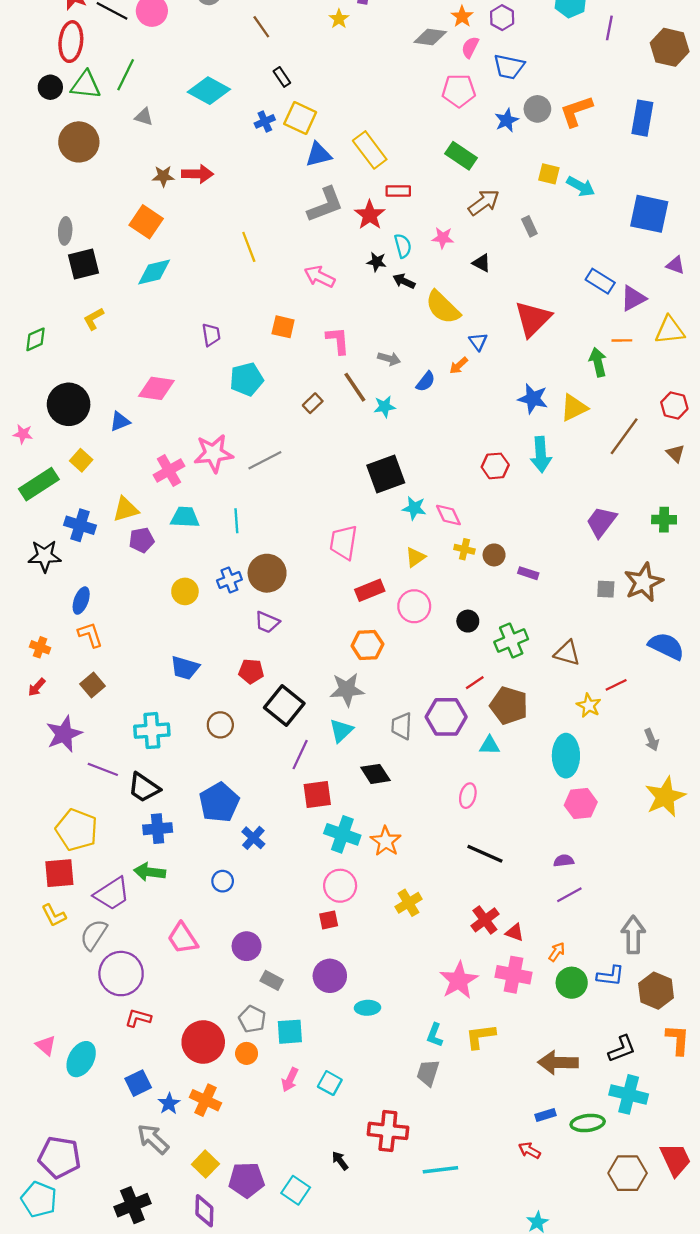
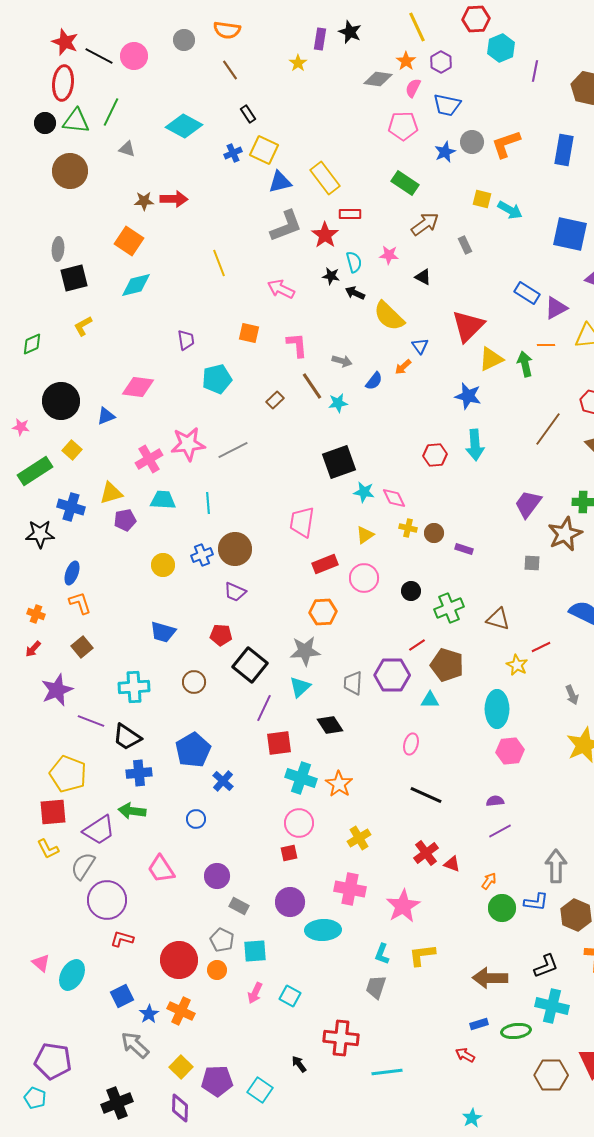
yellow triangle: (574, 408) -> (491, 359), moved
brown star: (644, 582) -> (565, 534), moved
pink cross: (513, 975) -> (350, 889), moved
cyan ellipse: (367, 1008) -> (323, 930), size x1.6
cyan pentagon: (39, 1199) -> (35, 1098), size x0.7

